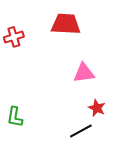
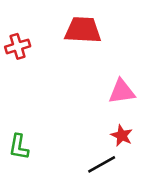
pink triangle: (84, 73) -> (122, 92), moved

